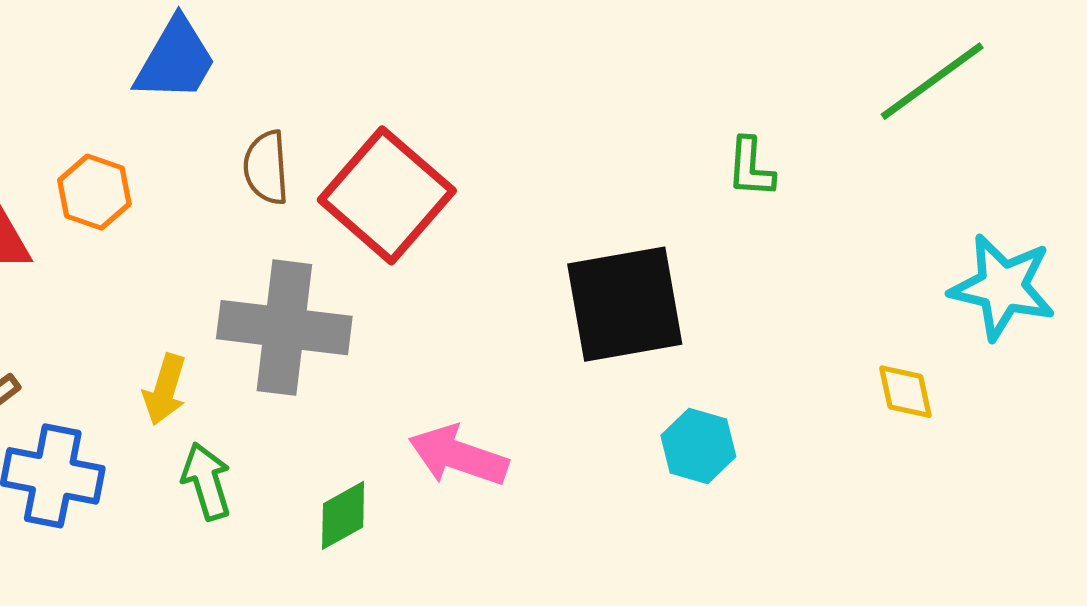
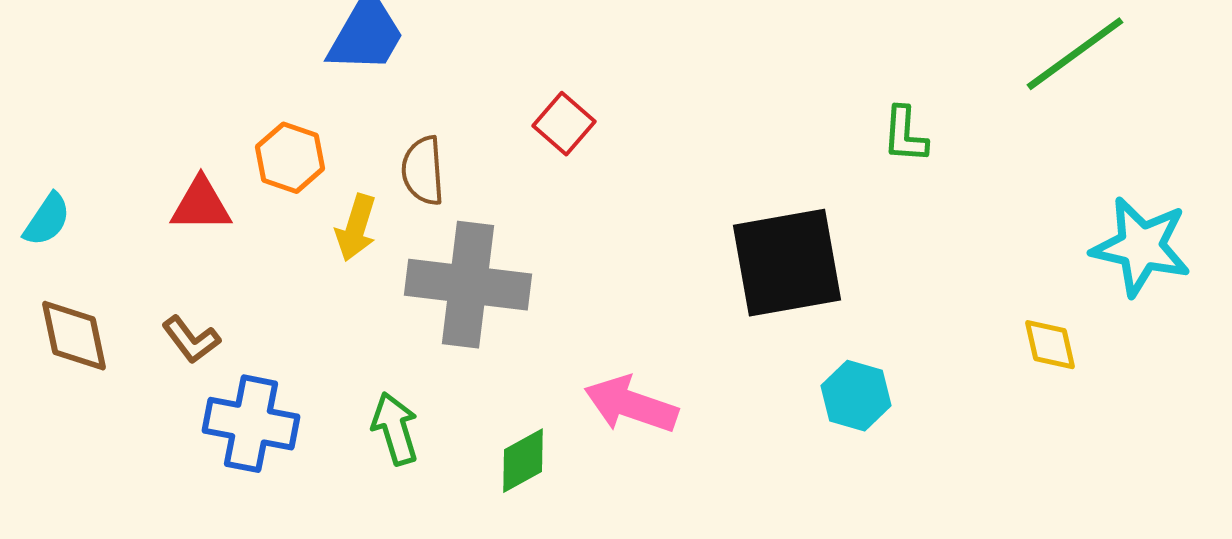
brown semicircle: (266, 168) -> (423, 171), moved
red square: (387, 195) -> (564, 124), moved, size x0.5
yellow arrow: (165, 389) -> (356, 228), moved

